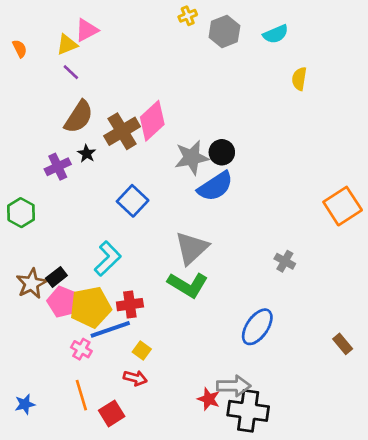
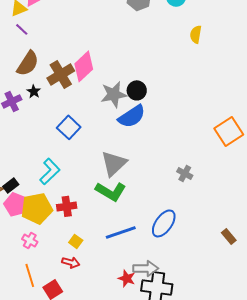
blue line: (110, 329) -> (121, 232), moved

